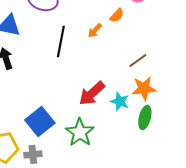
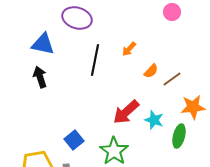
orange semicircle: (117, 15) -> (151, 71), moved
orange star: (144, 88) -> (193, 107), moved
blue square: (40, 121) -> (74, 140), size x0.7

